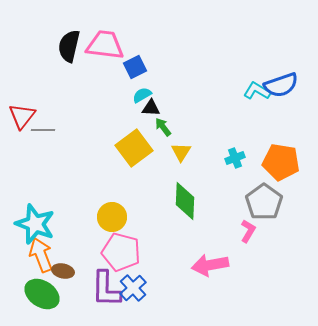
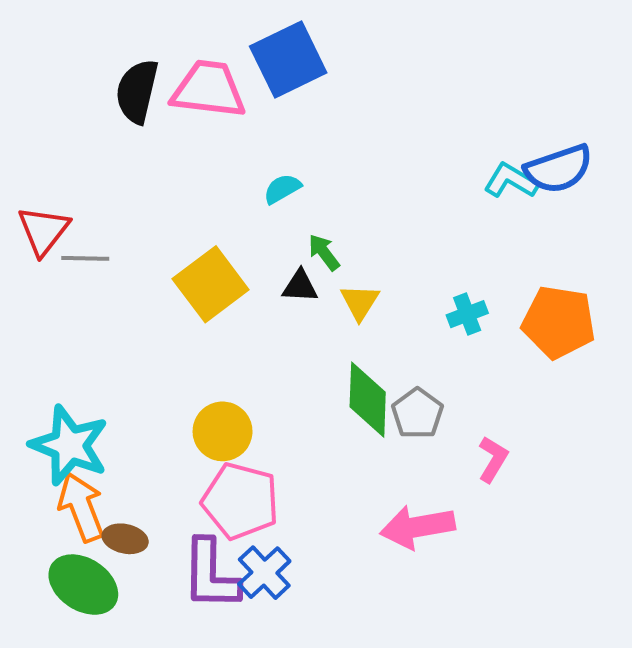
blue square: (135, 67) -> (288, 60), moved, size x1.6
black triangle: (151, 108) -> (300, 286), moved
yellow square: (134, 148) -> (211, 284), moved
gray pentagon: (264, 202) -> (417, 413), moved, size x0.7

